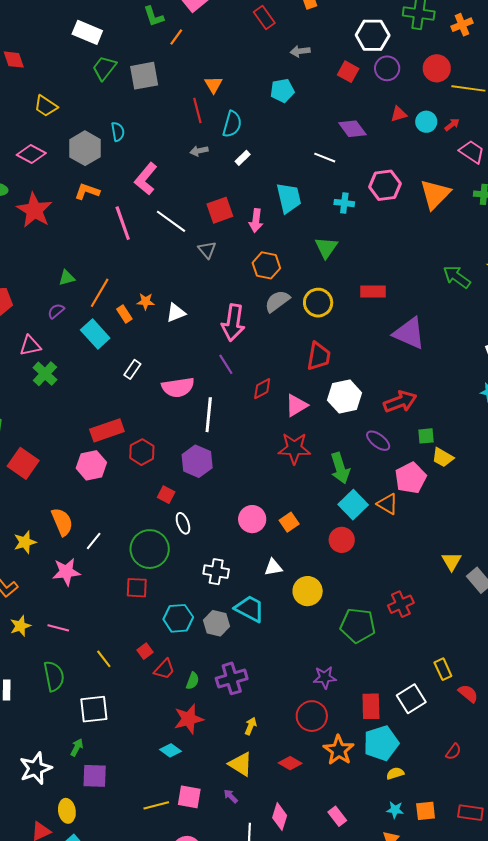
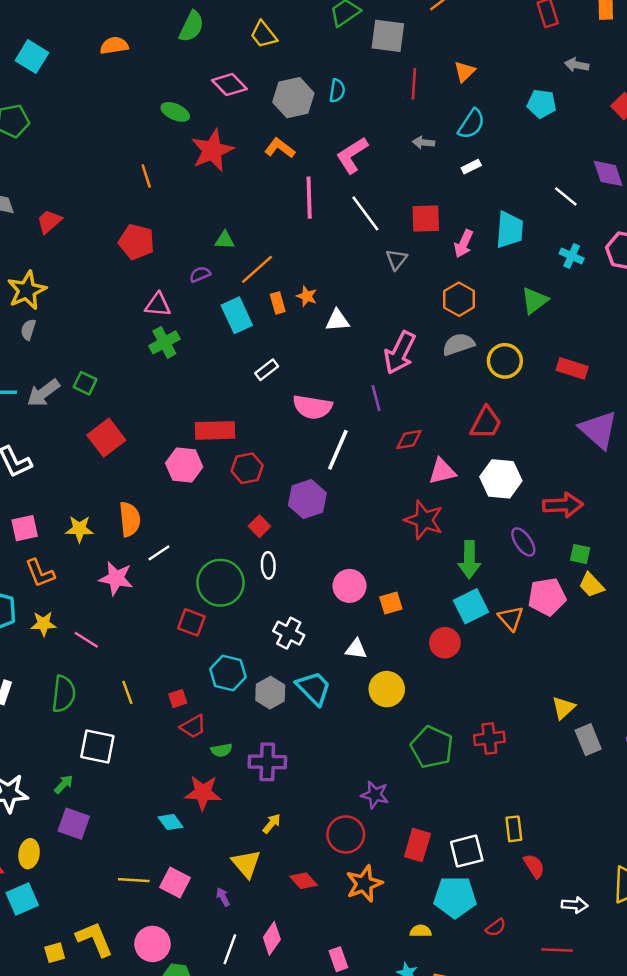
red line: (197, 111) -> (414, 84), moved
green semicircle: (193, 681) -> (221, 750), turned 42
cyan pentagon: (381, 743) -> (455, 897), moved

